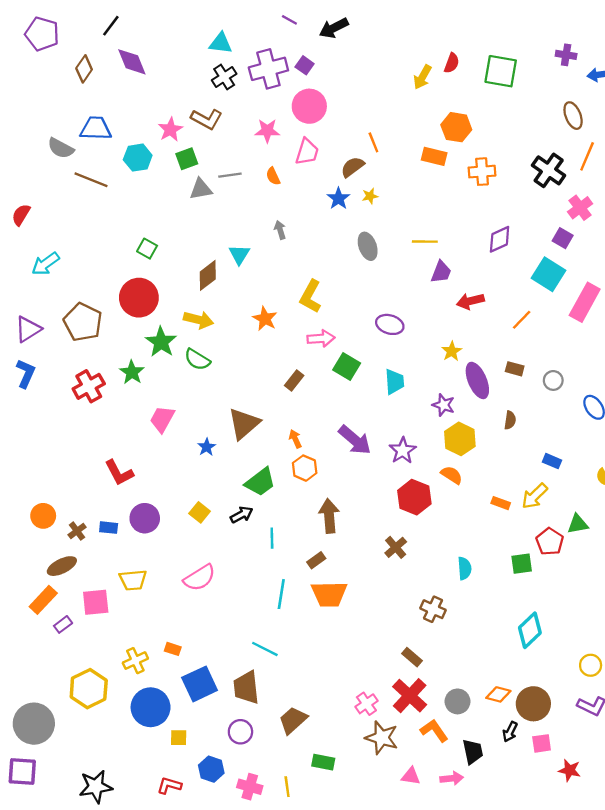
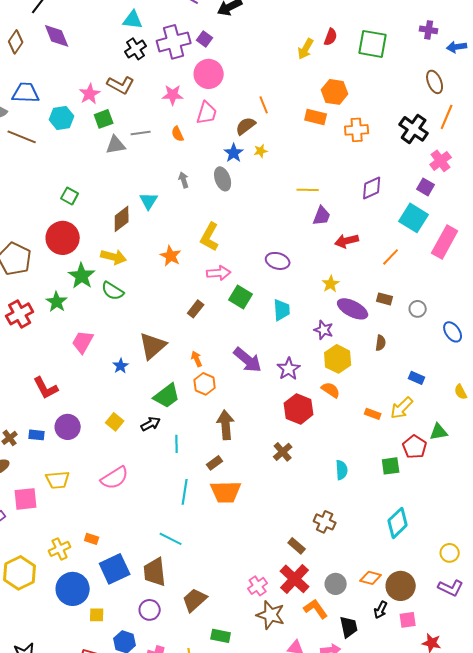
gray ellipse: (368, 246) -> (223, 179), moved
purple ellipse: (477, 380) -> (353, 309), turned -40
brown cross: (433, 609) -> (325, 522), moved

